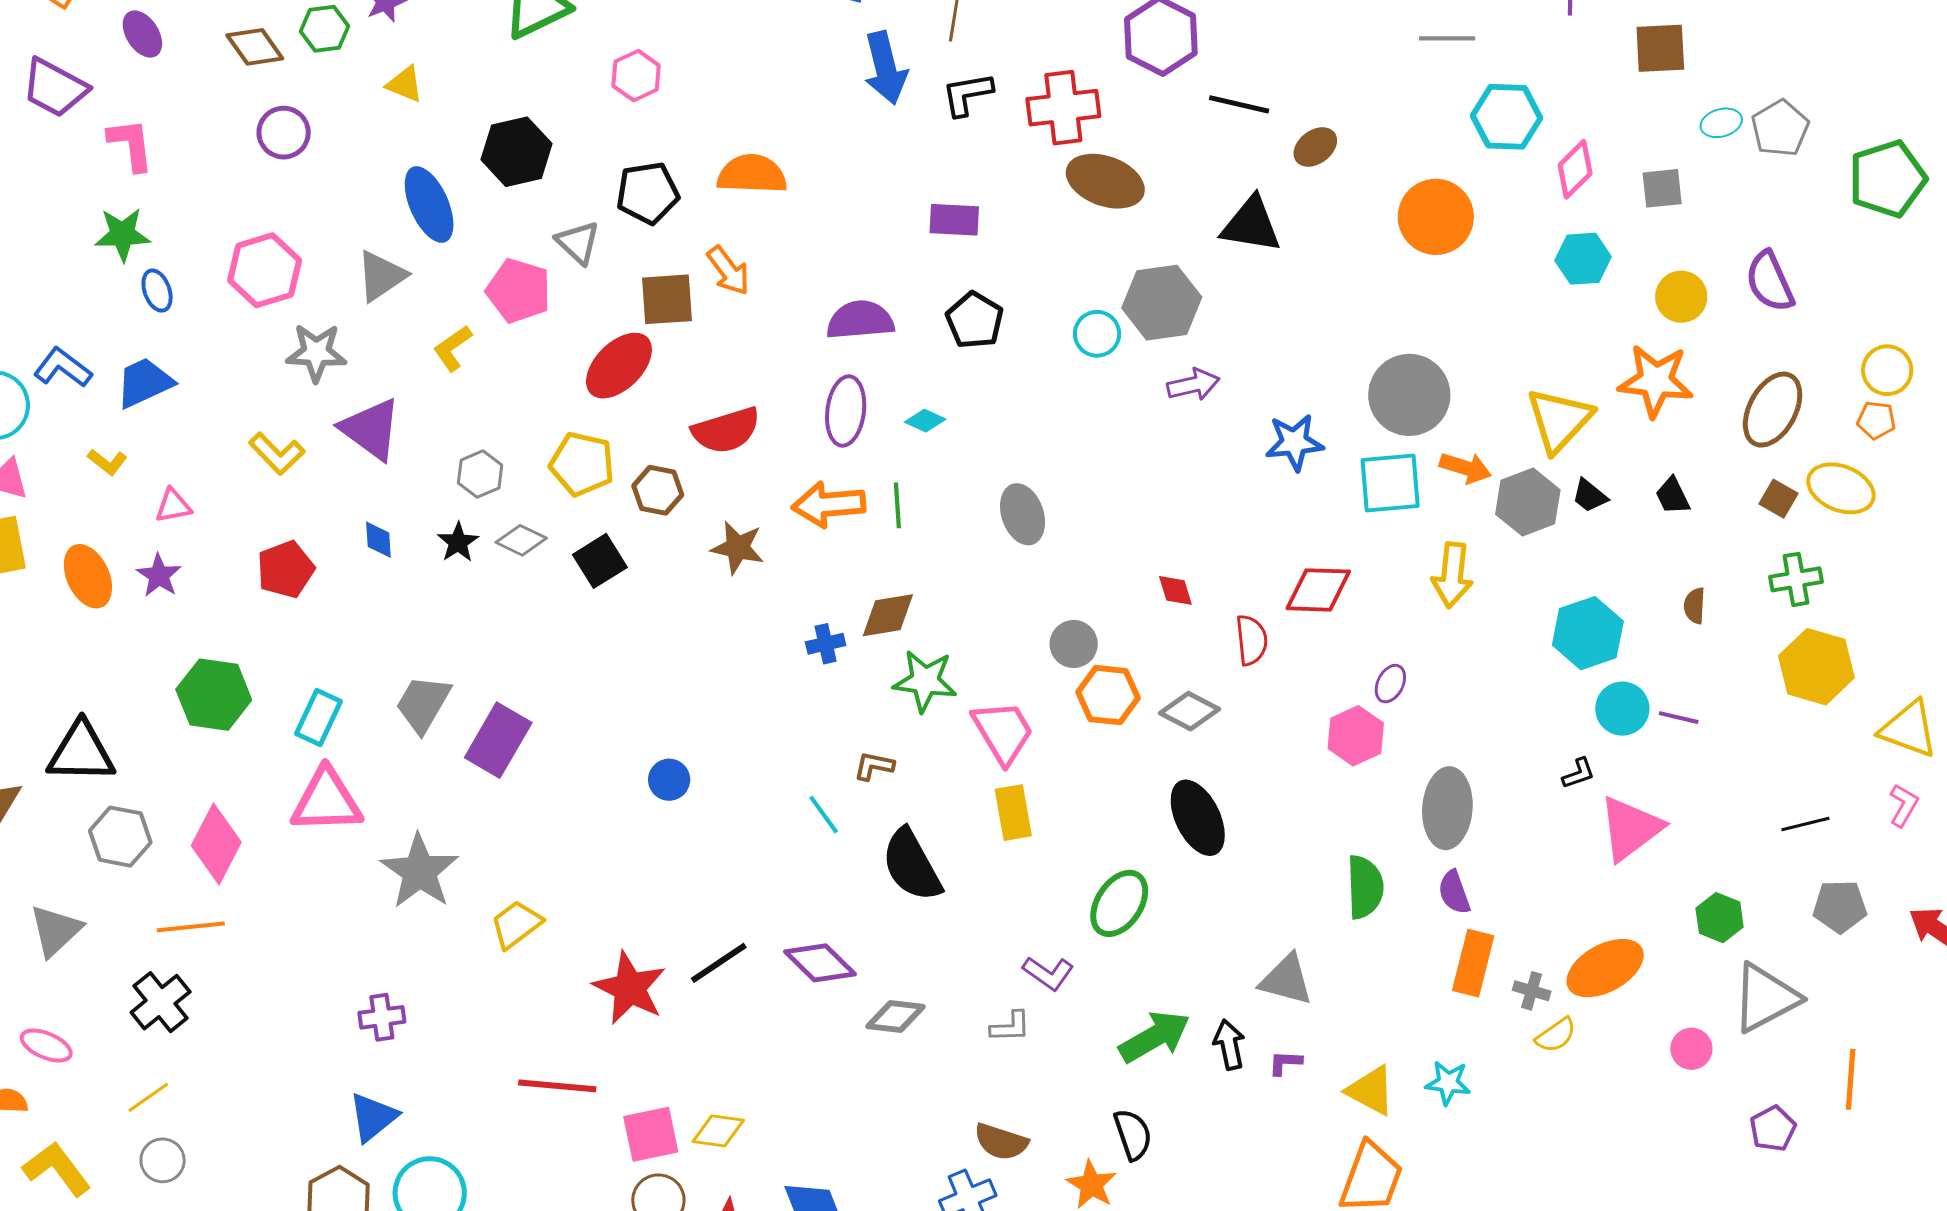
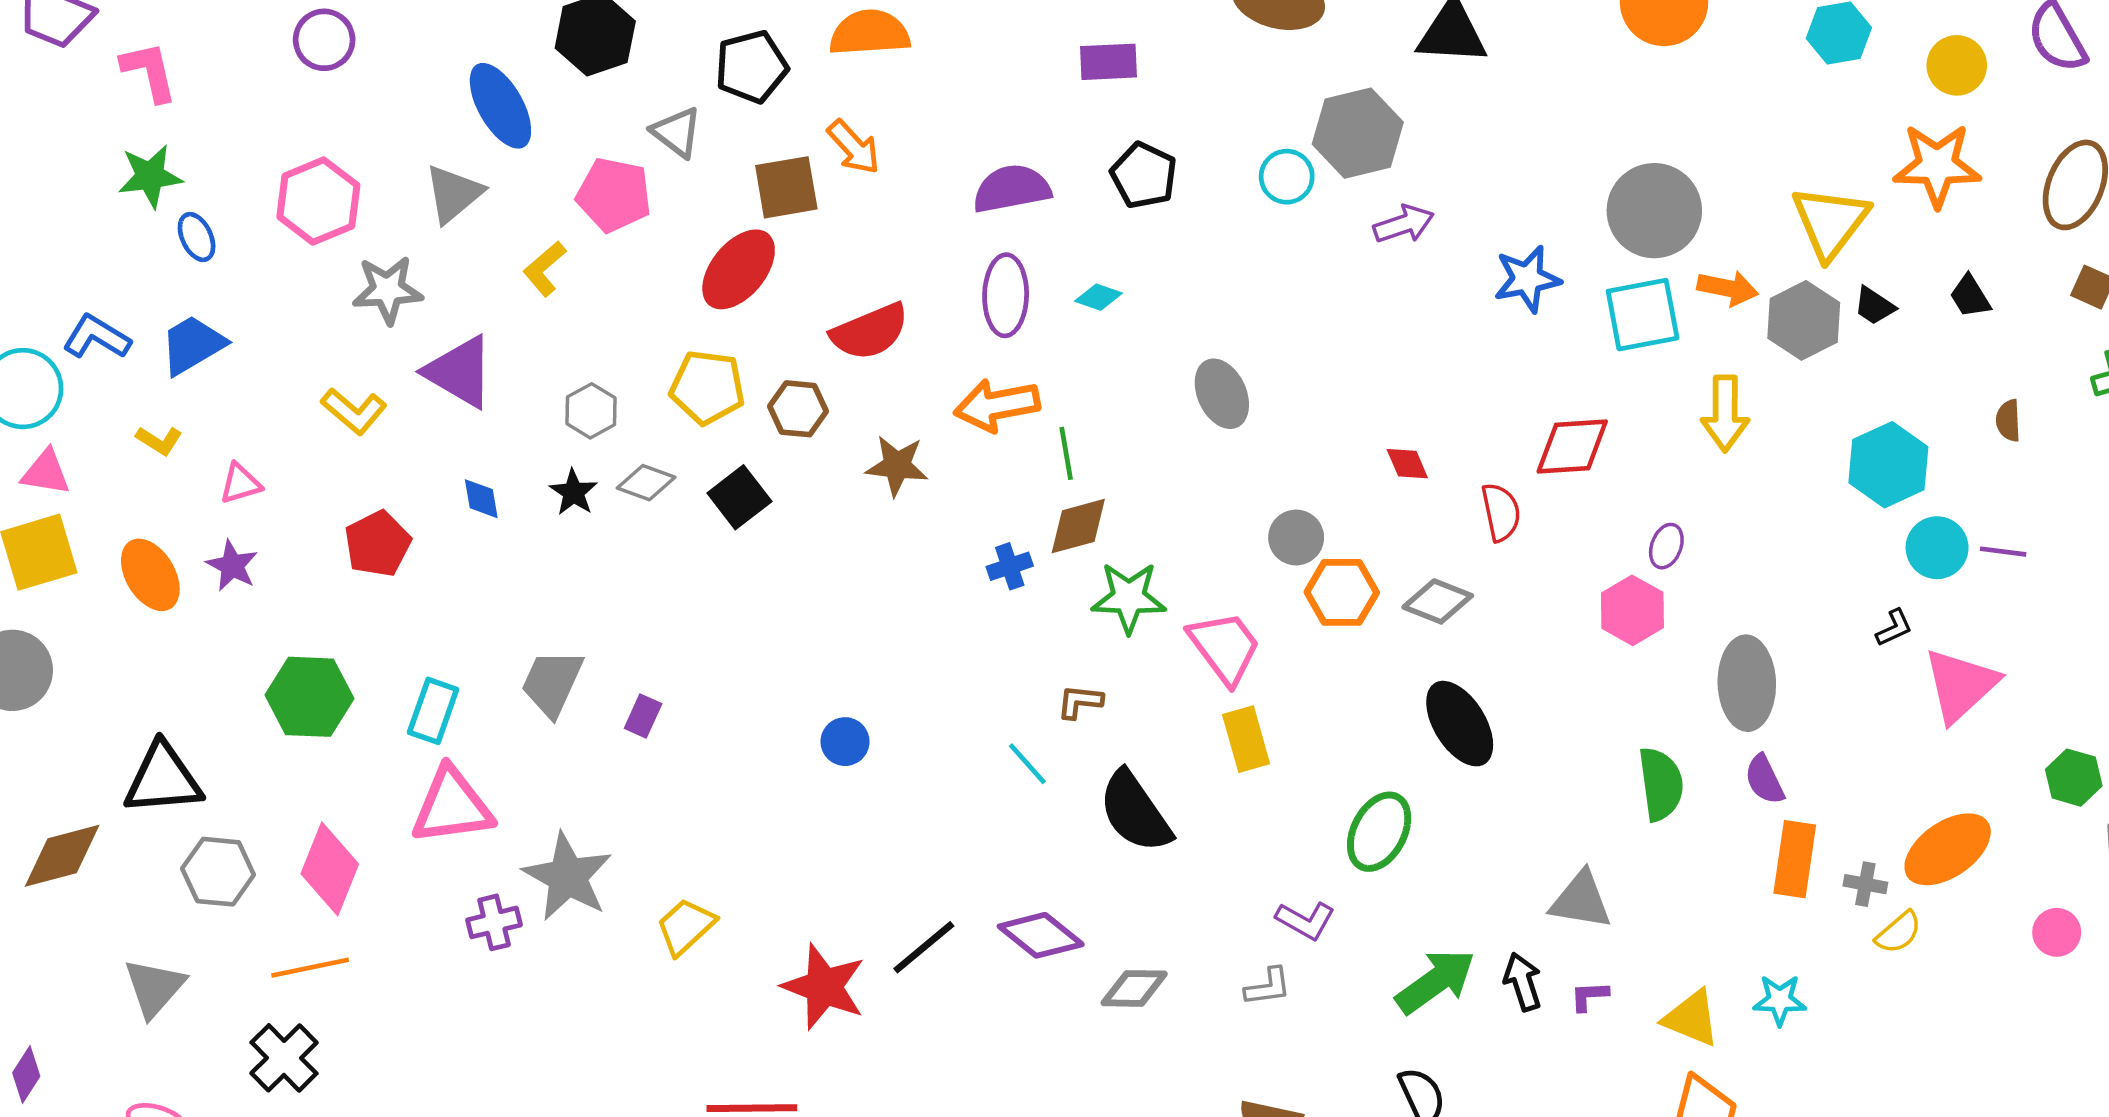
green line: (897, 505) -> (1066, 453), moved
purple rectangle: (498, 740) -> (643, 716), size x0.5
purple cross: (382, 1017) -> (494, 922), moved

